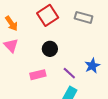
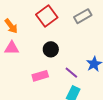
gray rectangle: (84, 17) -> (83, 16), turned -42
pink triangle: (11, 45) -> (12, 48), turned -42

